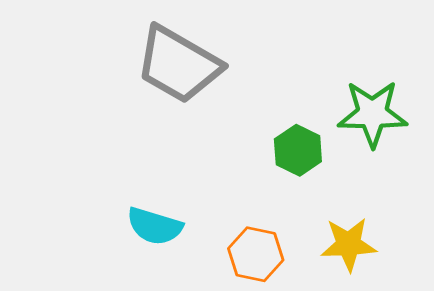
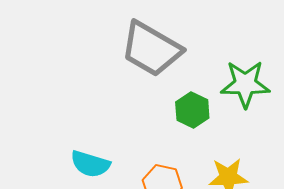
gray trapezoid: (178, 65) -> (151, 49), moved

